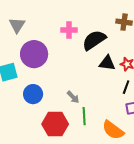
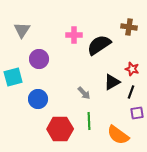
purple circle: (34, 54) -> (39, 59), size x0.7
black triangle: (107, 63) -> (112, 82), moved, turned -36
gray arrow: (73, 97) -> (84, 93), moved

